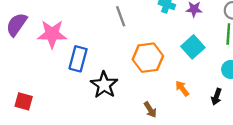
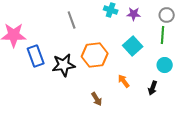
blue rectangle: (78, 59) -> (36, 56), turned -35
black star: (104, 85) -> (64, 65), moved, turned 30

